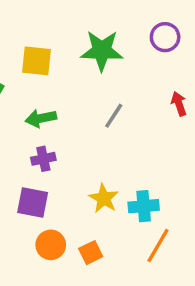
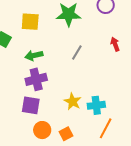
purple cross: (43, 159) -> (36, 79), size x1.5

